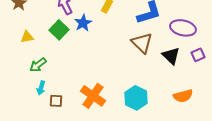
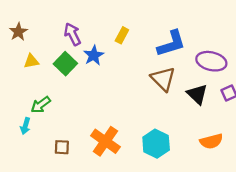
yellow triangle: (27, 37) -> (31, 61), moved
cyan arrow: (41, 88) -> (25, 126), moved

